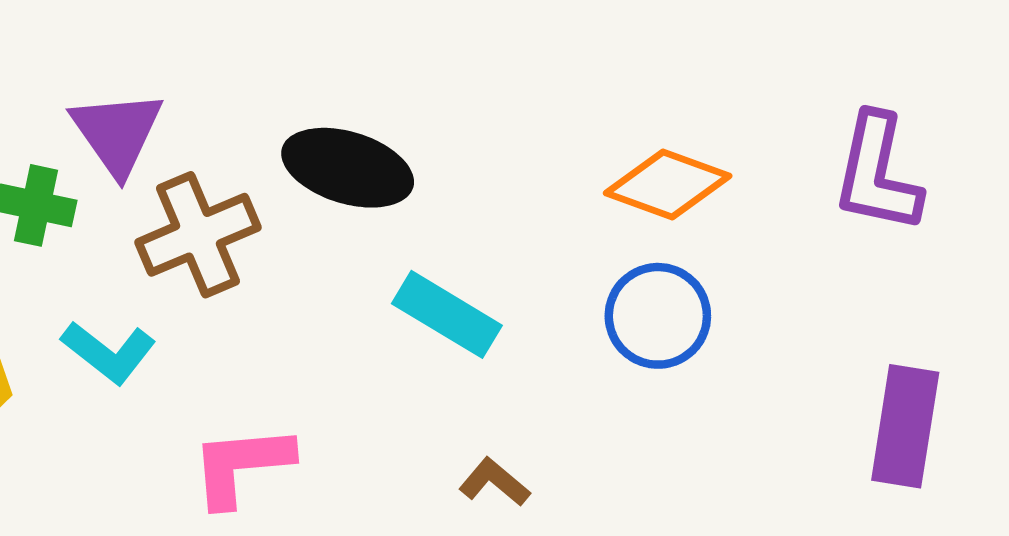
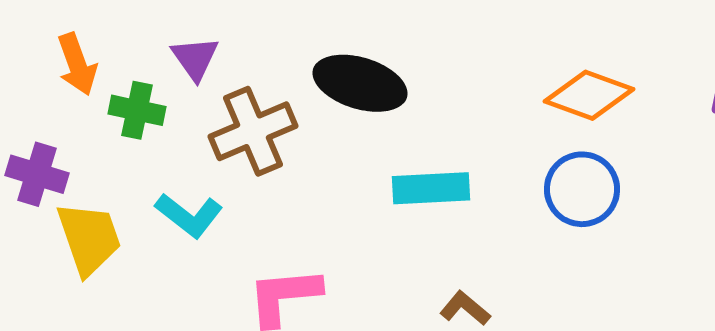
purple triangle: (117, 133) -> (195, 58), size x0.7
cyan rectangle: (447, 314) -> (431, 188), turned -34

